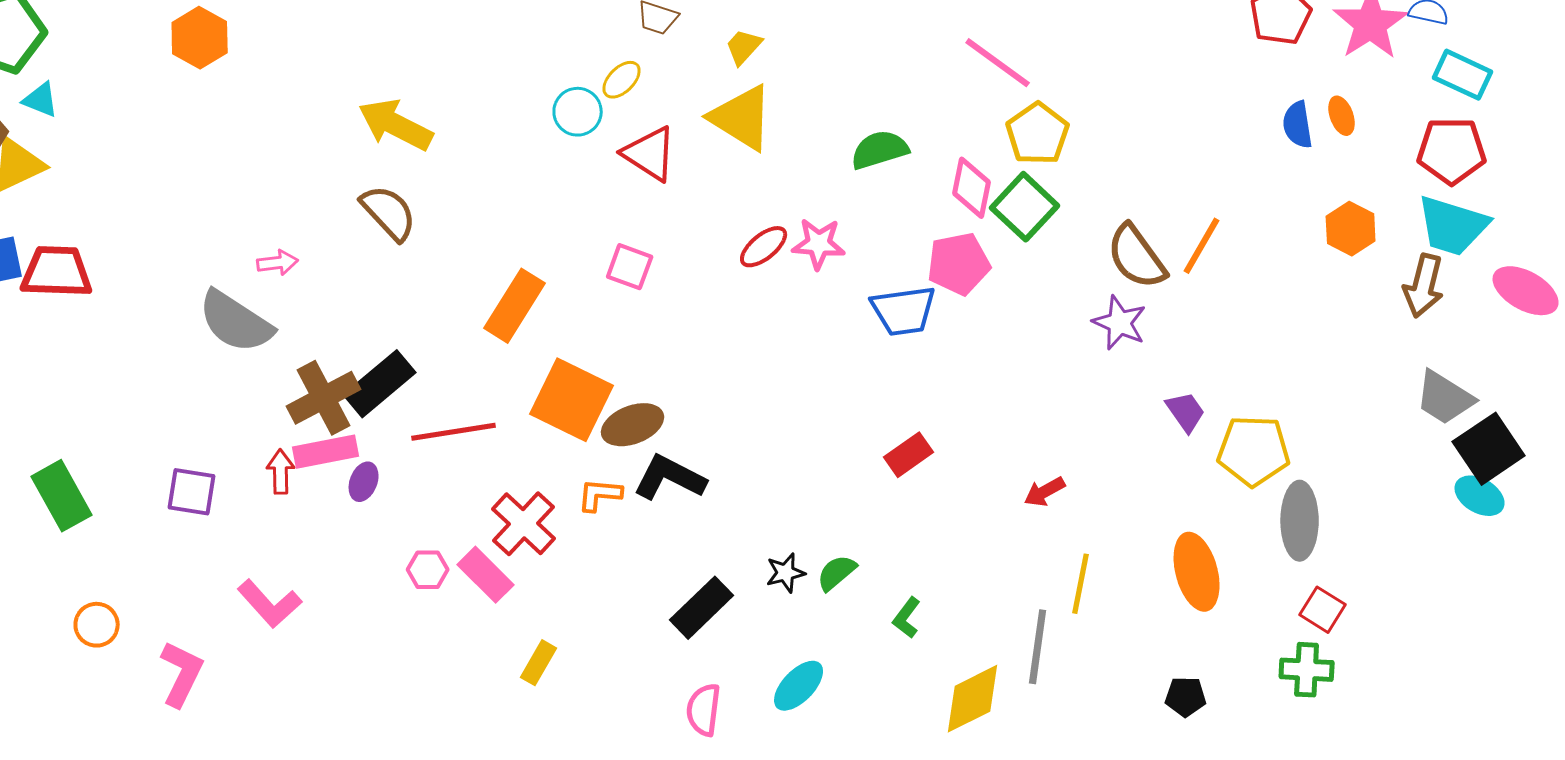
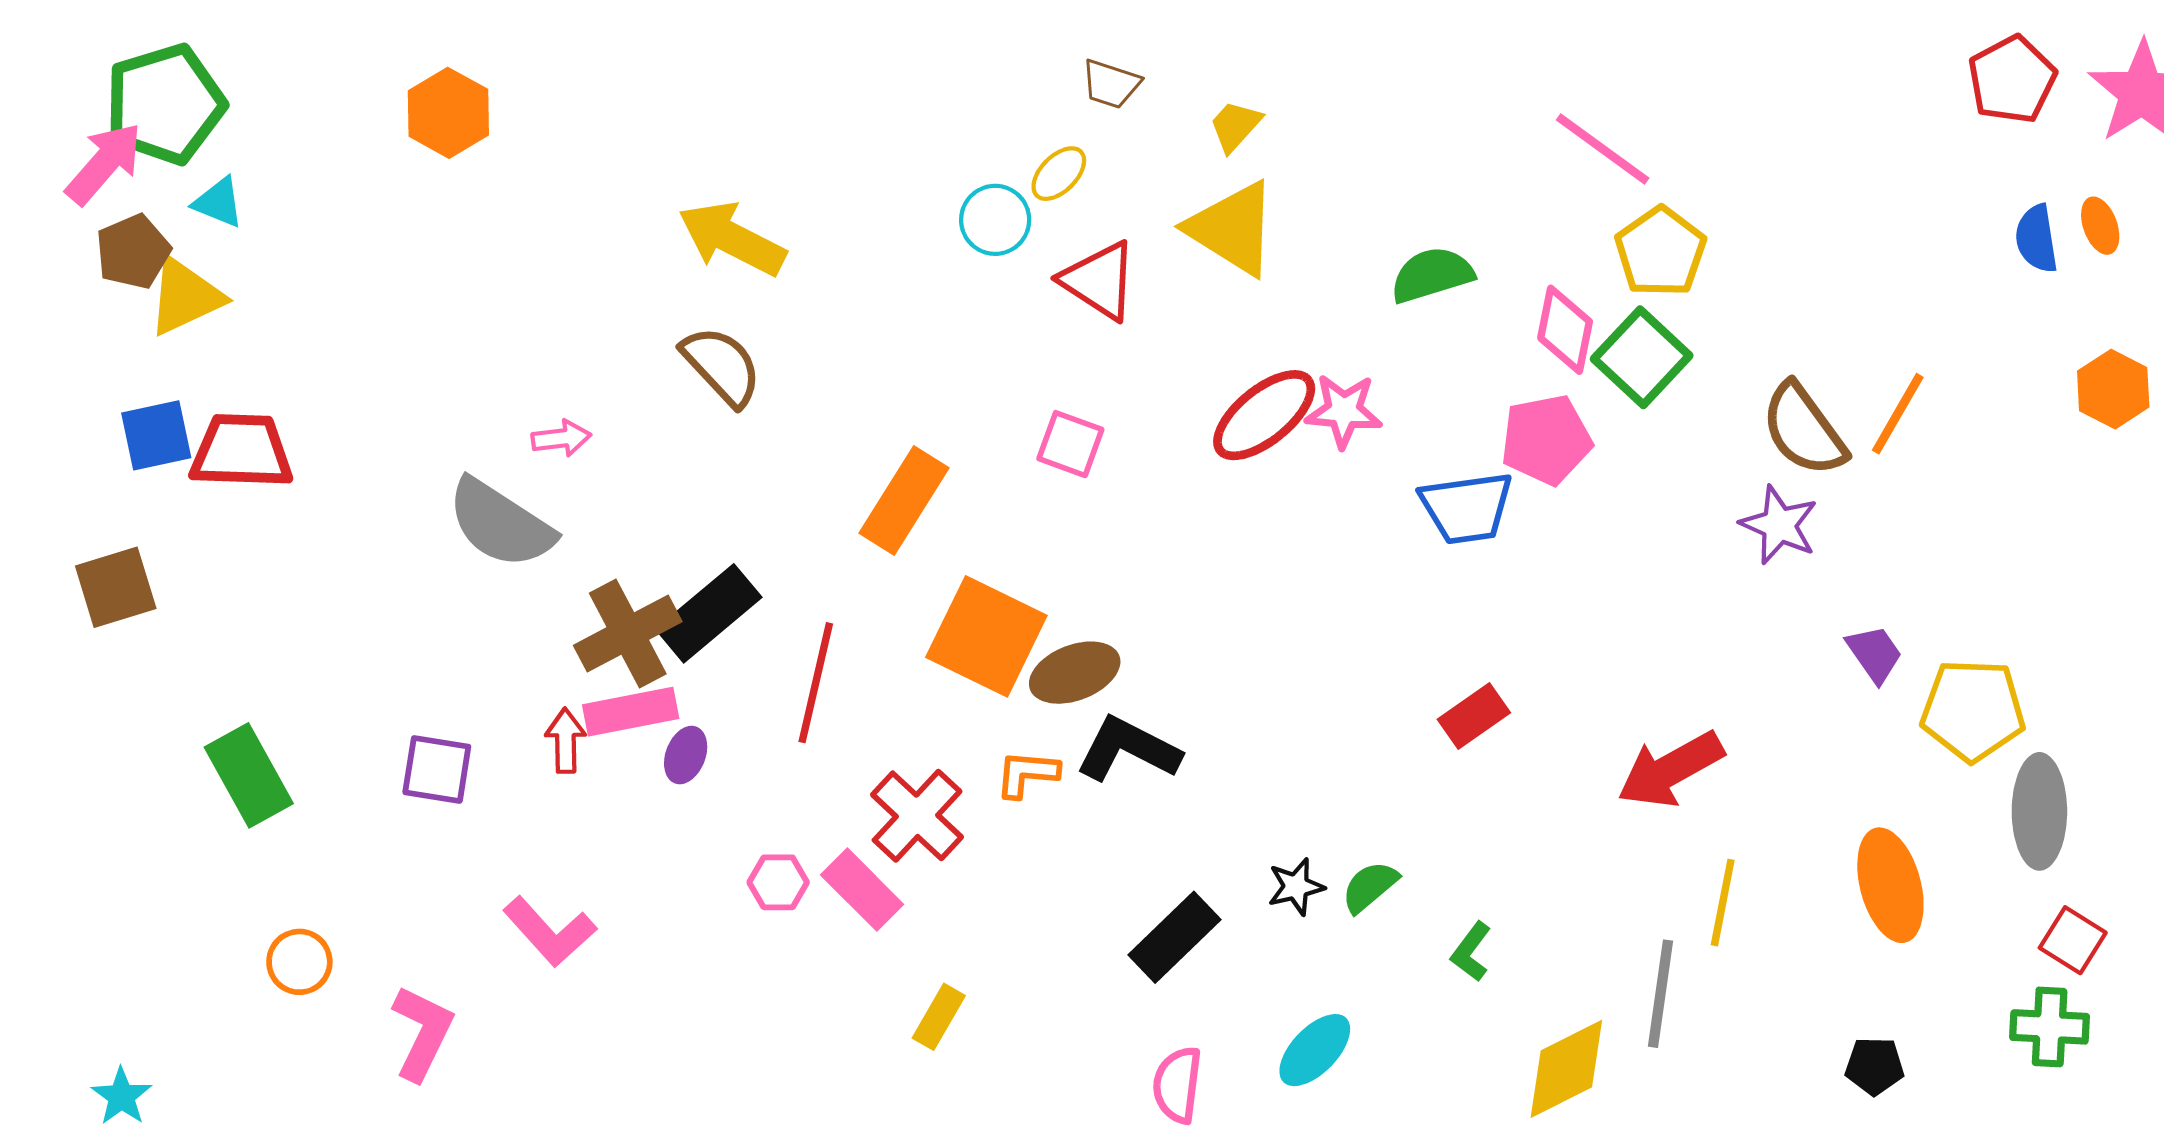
red ellipse: (764, 247) -> (1264, 415), size x1.5
red line: (454, 432) -> (816, 683), turned -68
red arrow: (1045, 492) -> (1671, 769), size x1.8

